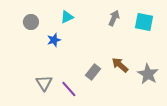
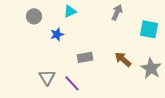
cyan square: (144, 22) -> (149, 29), moved
gray rectangle: (93, 72) -> (85, 57), moved, turned 42

